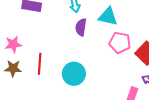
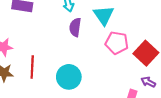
cyan triangle: (108, 16) -> (104, 15), turned 45

